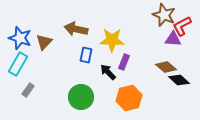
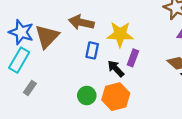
brown triangle: (44, 42) -> (47, 36), size x1.4
green circle: (81, 97) -> (87, 96), size x0.7
orange hexagon: (129, 98) -> (116, 97), moved

